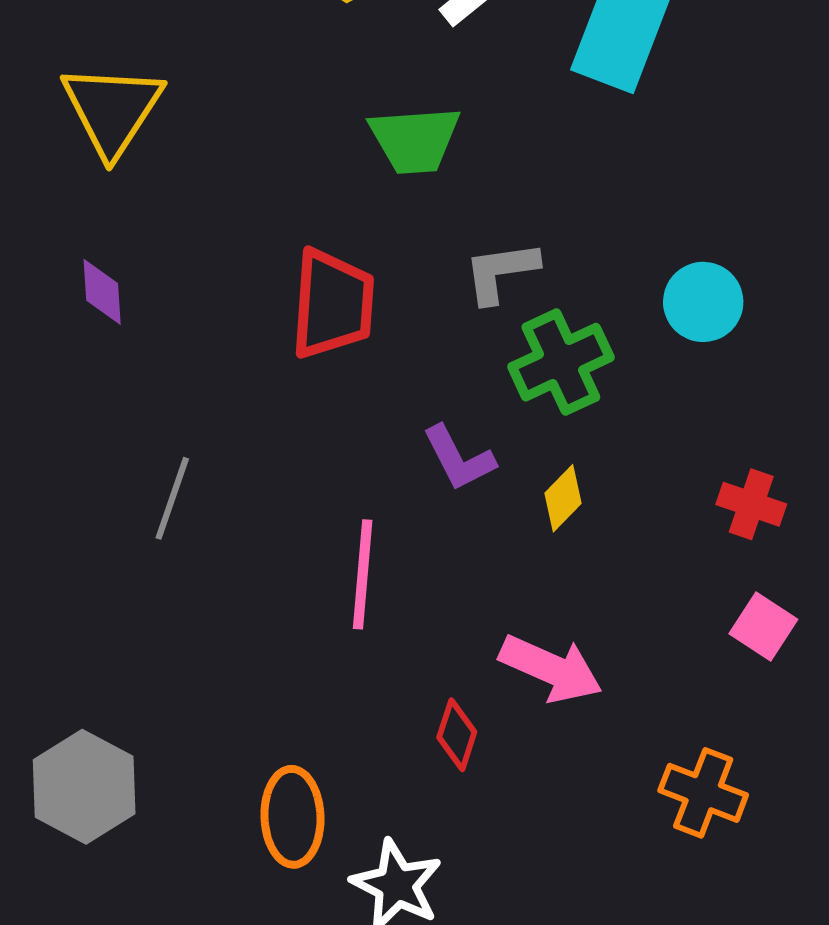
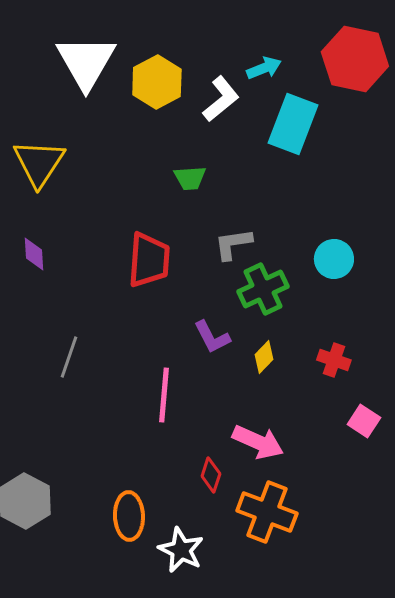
green trapezoid: (415, 140) -> (190, 178), size x0.7
red cross: (751, 504) -> (334, 360), moved
orange cross: (703, 793) -> (267, 512), moved, size x1.4

